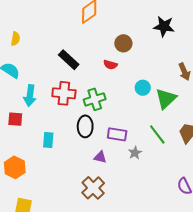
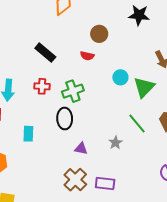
red cross: (64, 93) -> (42, 86), size x0.7
purple rectangle: (117, 134) -> (105, 184), moved

